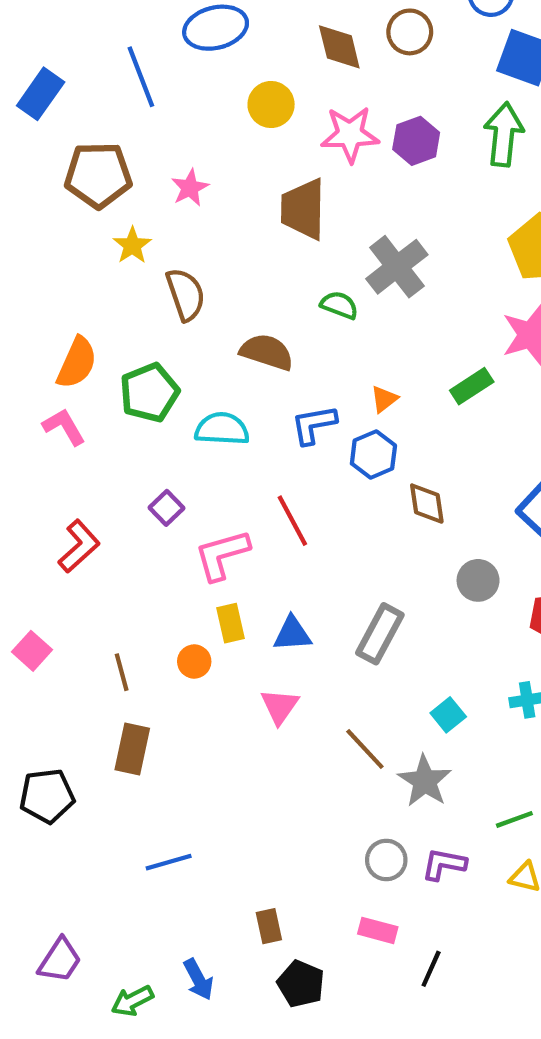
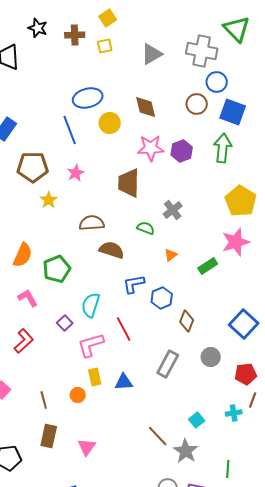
brown circle: (410, 32) -> (197, 104), moved
blue line: (141, 77) -> (70, 130), moved
yellow circle: (271, 105) -> (110, 123), moved
gray cross: (397, 267) -> (173, 210), size x0.7
brown semicircle: (186, 294) -> (92, 223), moved, turned -75
orange triangle: (384, 399) -> (171, 255), moved
pink L-shape: (64, 427) -> (28, 298), moved
cyan semicircle: (222, 429) -> (91, 305), moved, turned -75
brown diamond: (427, 504) -> (187, 321), turned 30
gray rectangle: (380, 634) -> (168, 364), moved
pink triangle: (280, 706) -> (87, 447), moved
green line: (514, 819) -> (228, 469), turned -66

